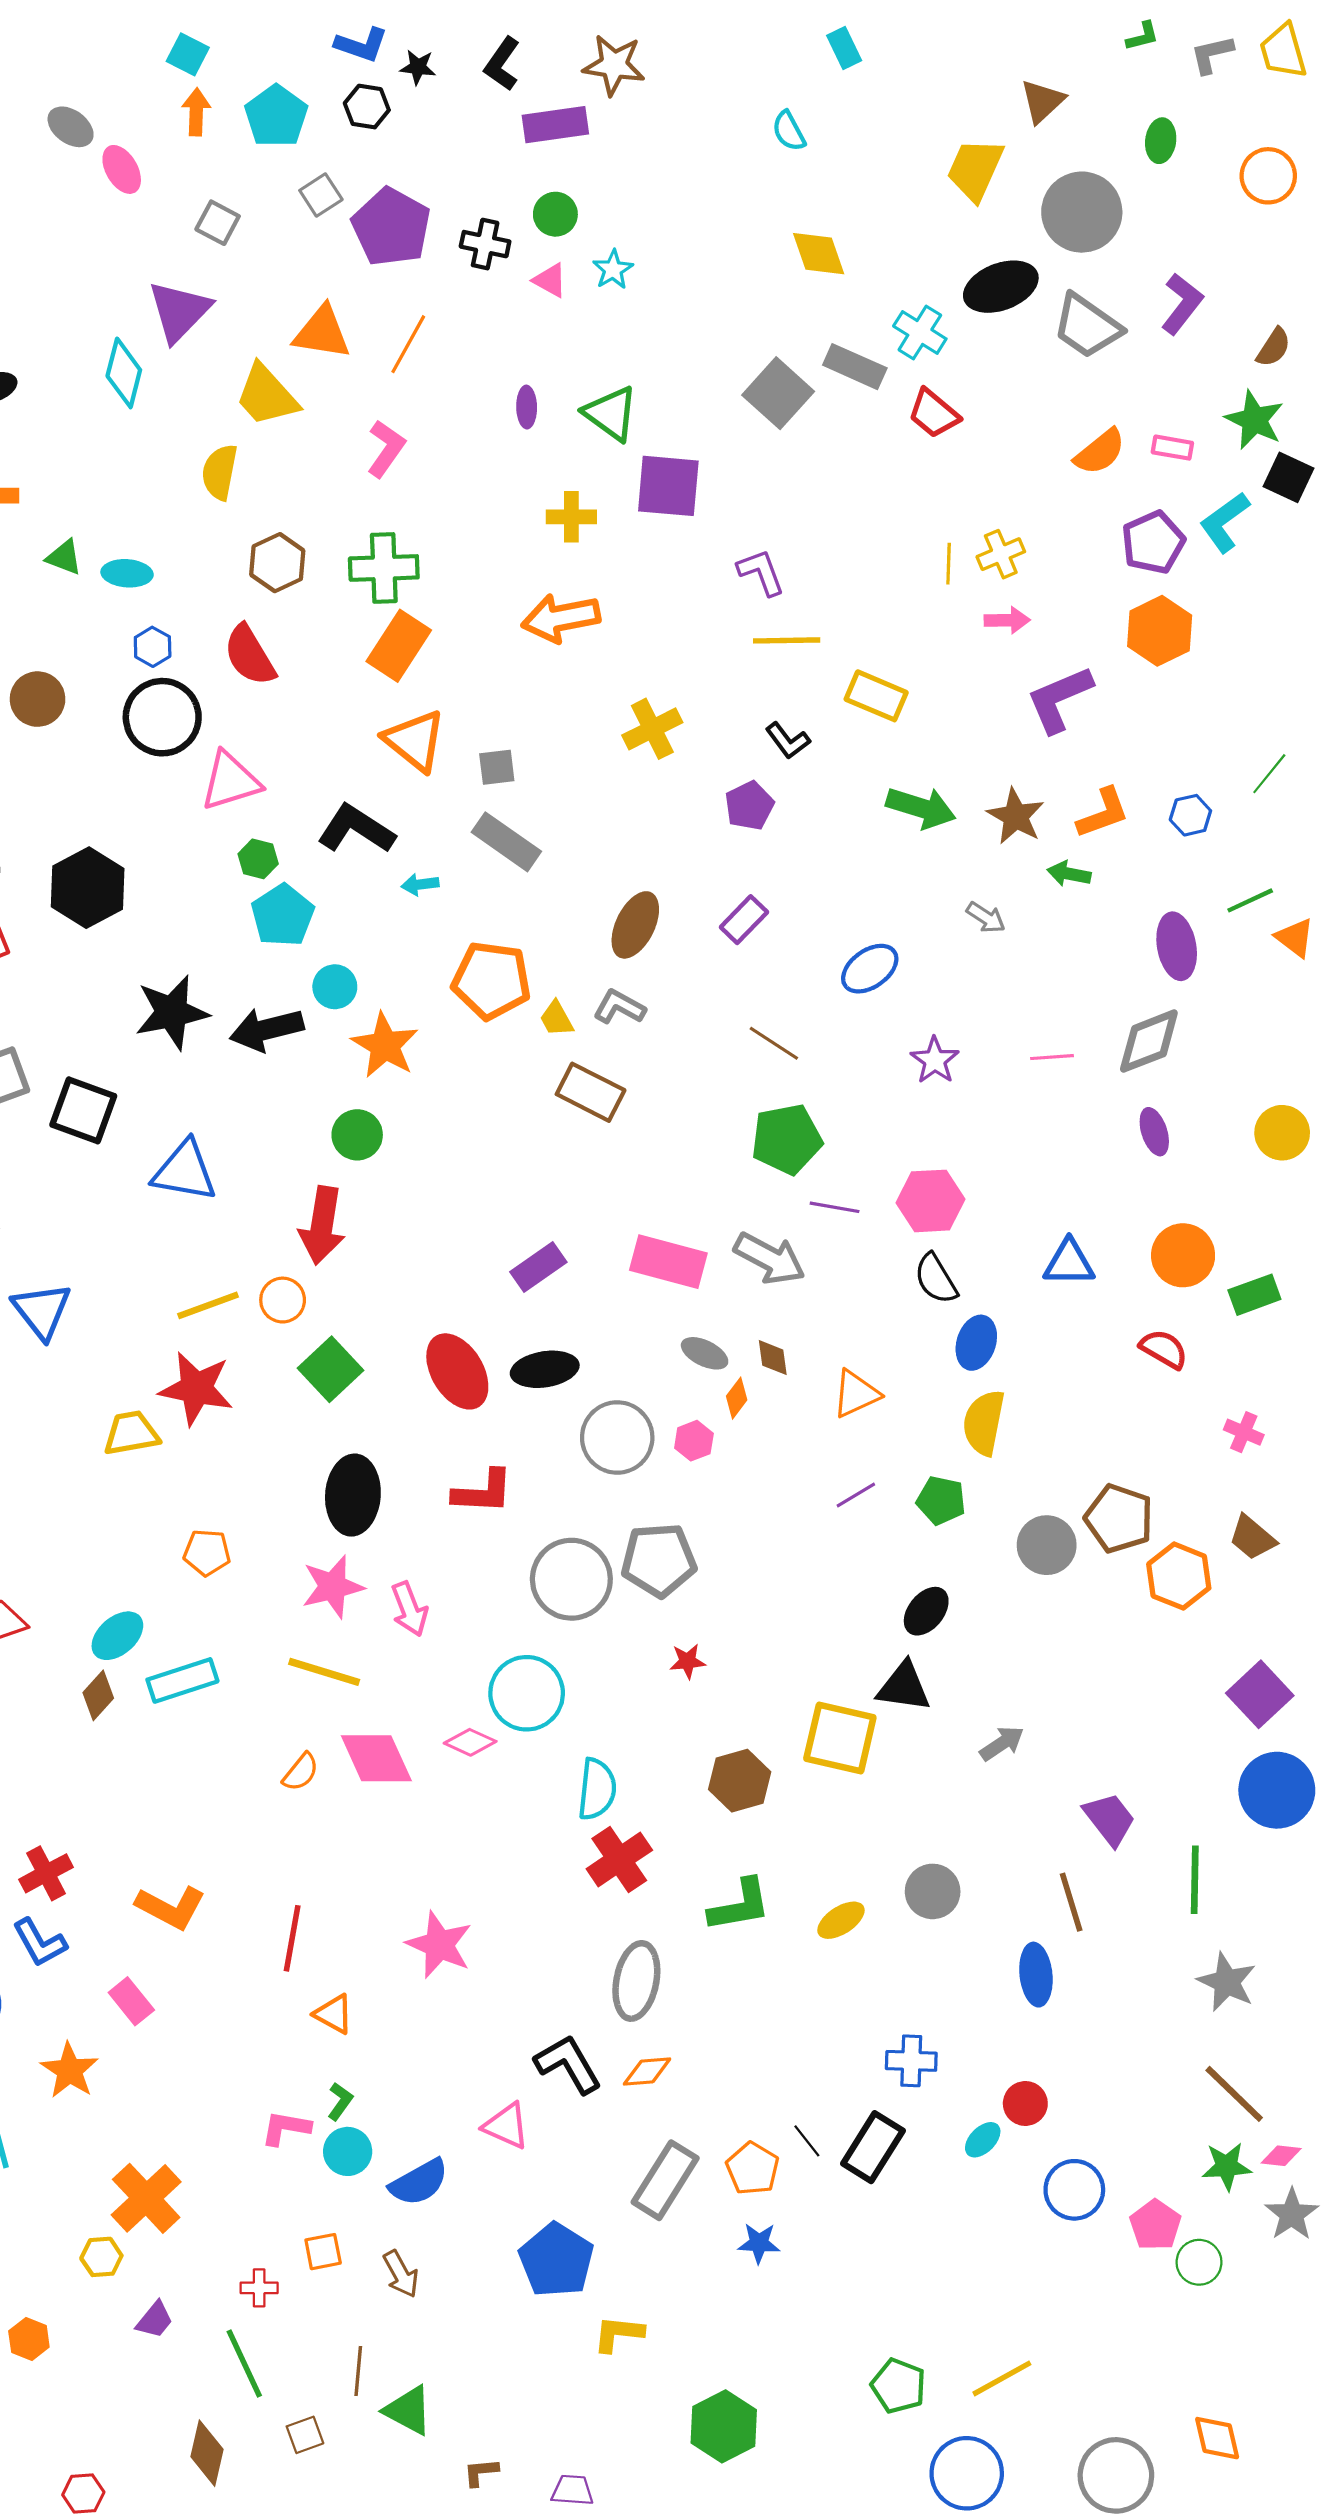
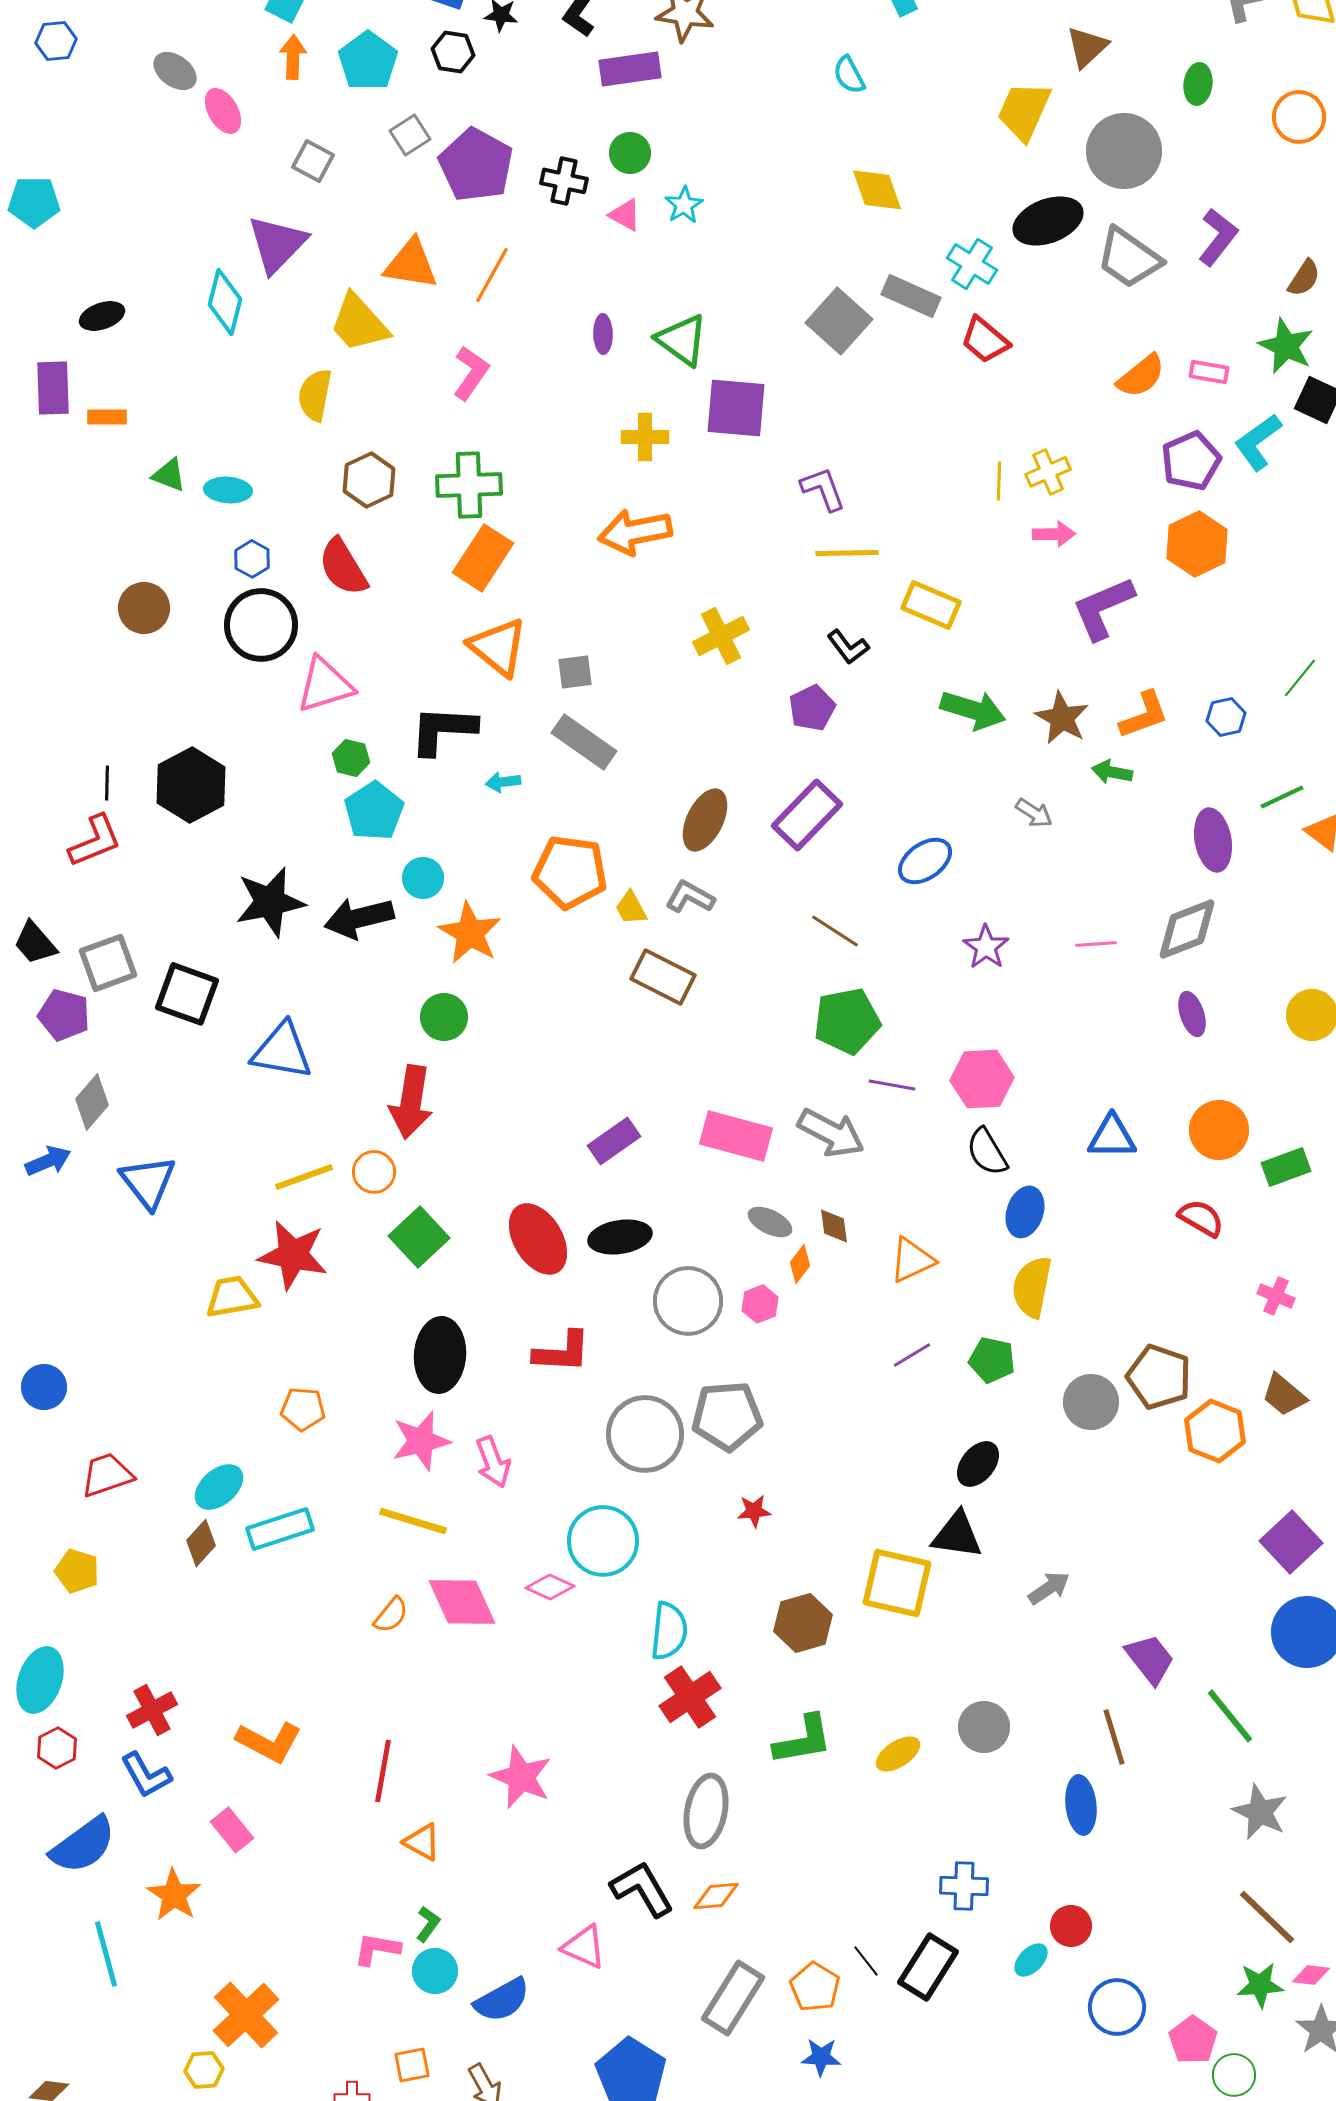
black L-shape: (356, 829) -> (443, 730), turned -30
purple rectangle: (744, 920) -> (807, 815), size x1.5
green line: (1195, 1880) -> (1230, 1716), turned -40

